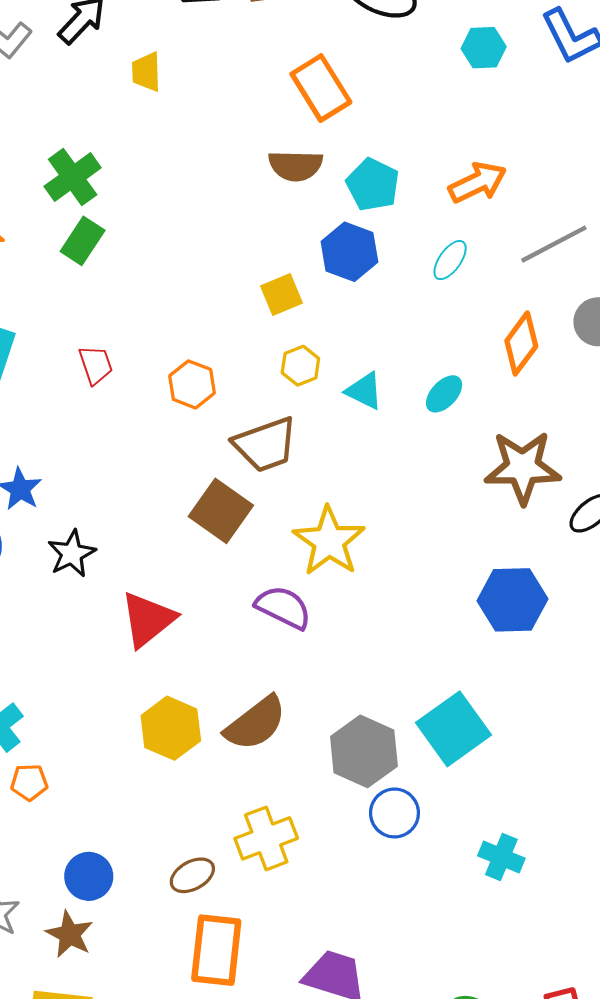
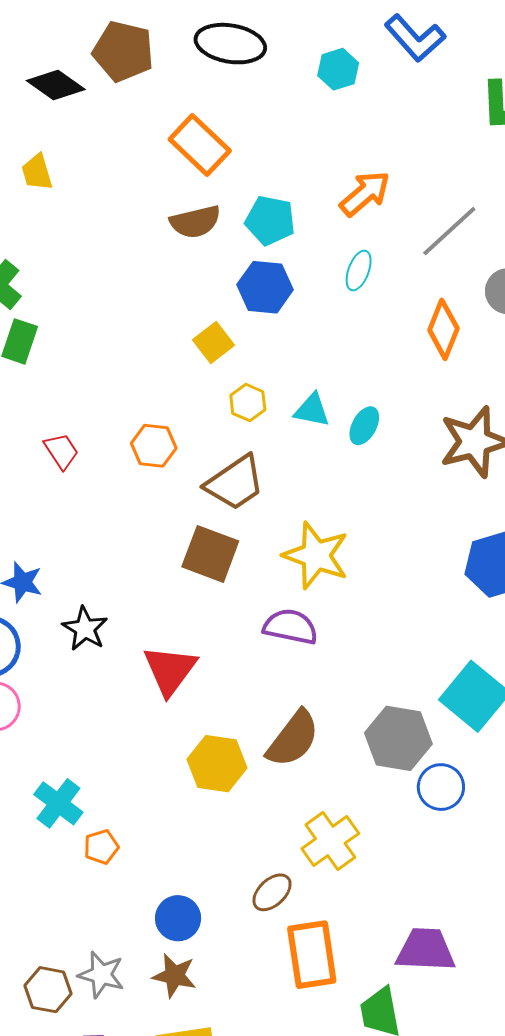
cyan ellipse: (444, 394) -> (364, 426), moved

